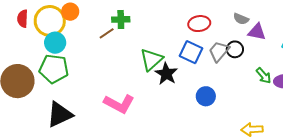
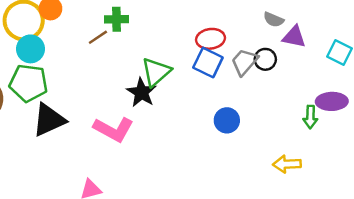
red ellipse: (199, 24) -> (211, 39), moved
black star: (166, 74) -> (142, 92), moved
green arrow: (264, 76) -> (310, 117), moved, turned 42
black triangle: (60, 114) -> (49, 120), moved

